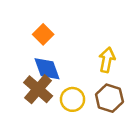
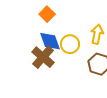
yellow circle: (72, 99) -> (70, 44), moved

